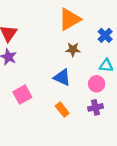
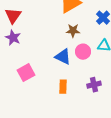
pink circle: (97, 84) -> (83, 52), moved
orange rectangle: (62, 110) -> (63, 87), turned 40

